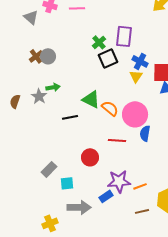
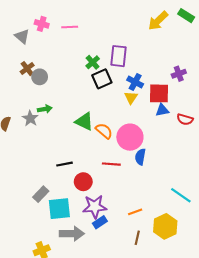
brown cross: (36, 56) -> (27, 69), moved
black line: (70, 117) -> (65, 164), moved
purple star: (119, 181) -> (95, 207), moved
cyan square: (67, 183) -> (59, 209), size x1.6
brown line: (142, 211) -> (137, 238), turned -64

